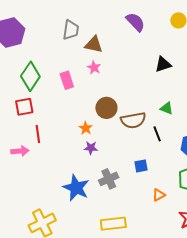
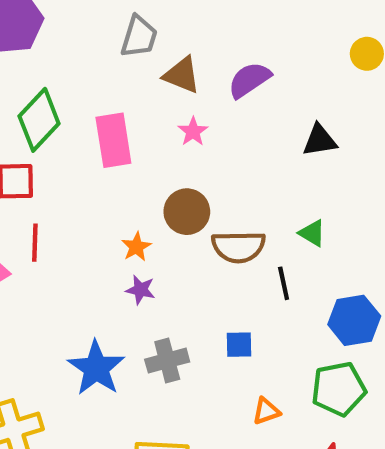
purple semicircle: (135, 22) -> (249, 80), moved, turned -90
pink star: (94, 68) -> (193, 131), moved
pink rectangle: (67, 80) -> (113, 140), size x1.4

